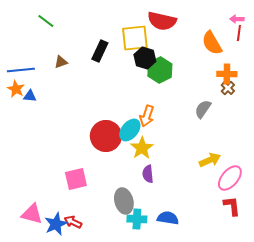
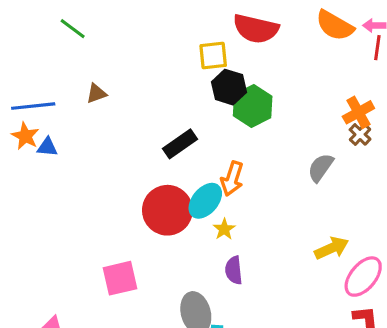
yellow square: (135, 38) -> (213, 55), size x0.7
orange semicircle: (212, 43) -> (335, 25), moved, turned -30
black rectangle: (100, 51) -> (180, 144), moved, turned 30
orange cross: (227, 74) -> (358, 112), turned -30
yellow star: (142, 148) -> (224, 229), size x0.6

